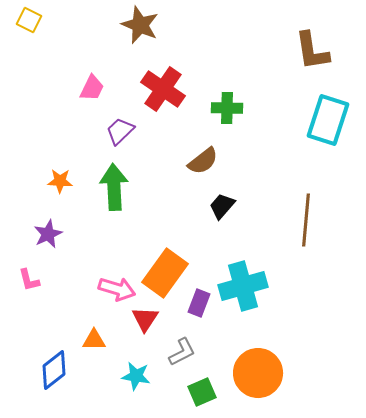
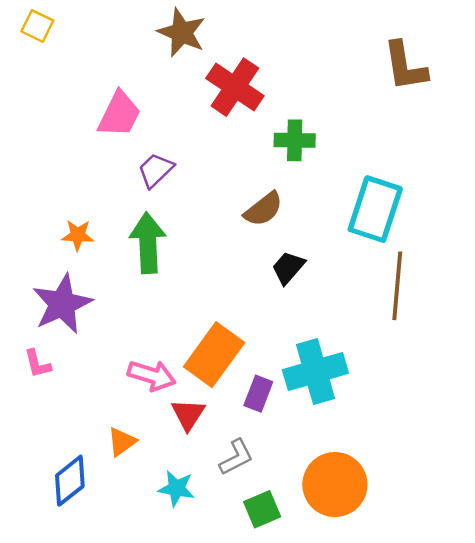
pink trapezoid: (92, 88) -> (119, 114), size x1.4
red cross: (163, 89) -> (235, 87), moved
cyan rectangle: (328, 120) -> (375, 209), moved
purple star: (48, 234) -> (62, 304), size x1.6
orange triangle: (94, 340) -> (122, 442), turned -35

